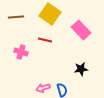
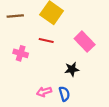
pink rectangle: (81, 30) -> (85, 42), moved
black star: (81, 69) -> (72, 69), moved

